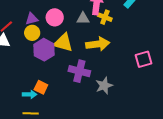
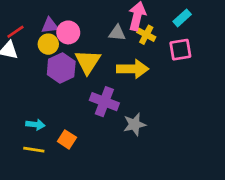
pink circle: (55, 17) -> (68, 32), moved
yellow triangle: (63, 43) -> (88, 62), turned 40
pink square: (144, 59) -> (180, 50), moved
orange square: (41, 87) -> (67, 139), moved

